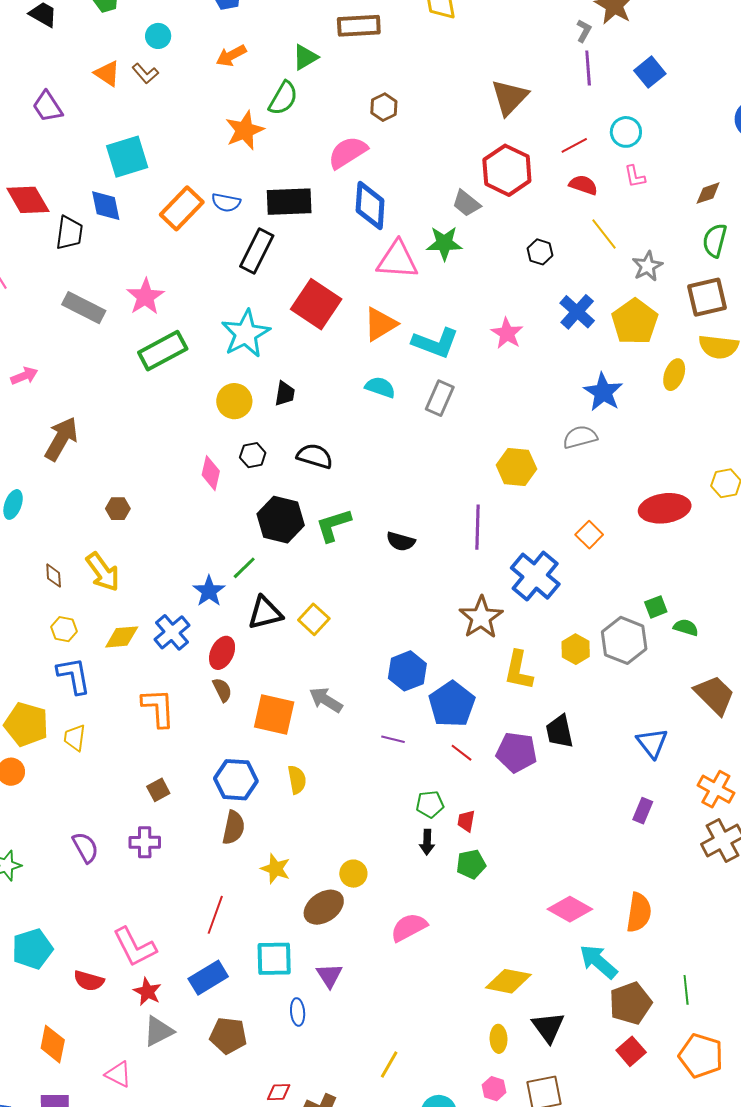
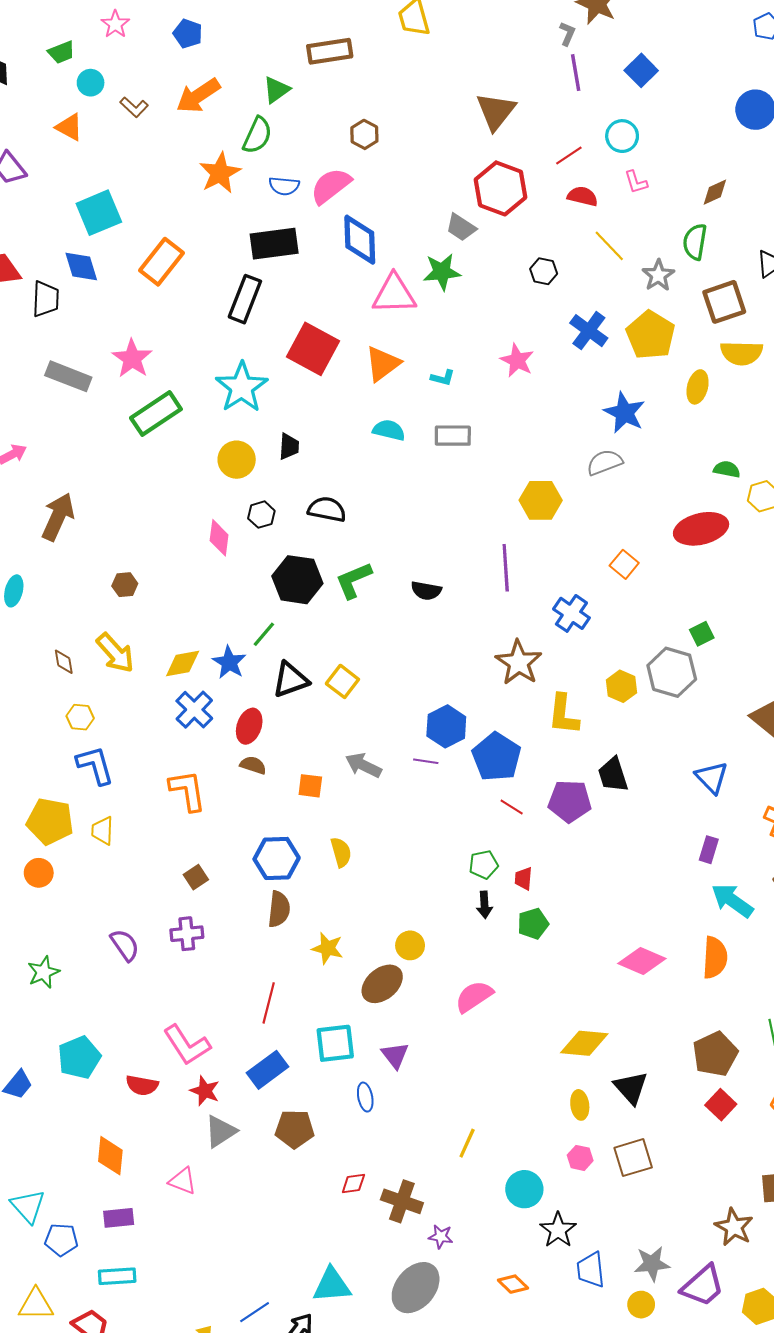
cyan circle: (158, 36) -> (91, 83), moved
orange arrow: (231, 56) -> (198, 96), size x1.4
brown L-shape: (145, 73) -> (134, 107), moved
blue semicircle: (226, 203) -> (284, 186), moved
green semicircle: (715, 240) -> (695, 242), moved
cyan L-shape: (435, 343) -> (443, 378), size x0.5
gray rectangle: (440, 398) -> (453, 436), turned 72
blue cross: (535, 576) -> (571, 613), size x0.7
green semicircle: (686, 627) -> (727, 469), moved
yellow diamond: (122, 637) -> (183, 664), moved
brown semicircle: (222, 690) -> (253, 765), turned -40
orange square: (274, 714) -> (310, 786), size x0.6
purple line: (393, 739) -> (426, 761), moved
cyan arrow: (598, 962) -> (732, 901), moved

